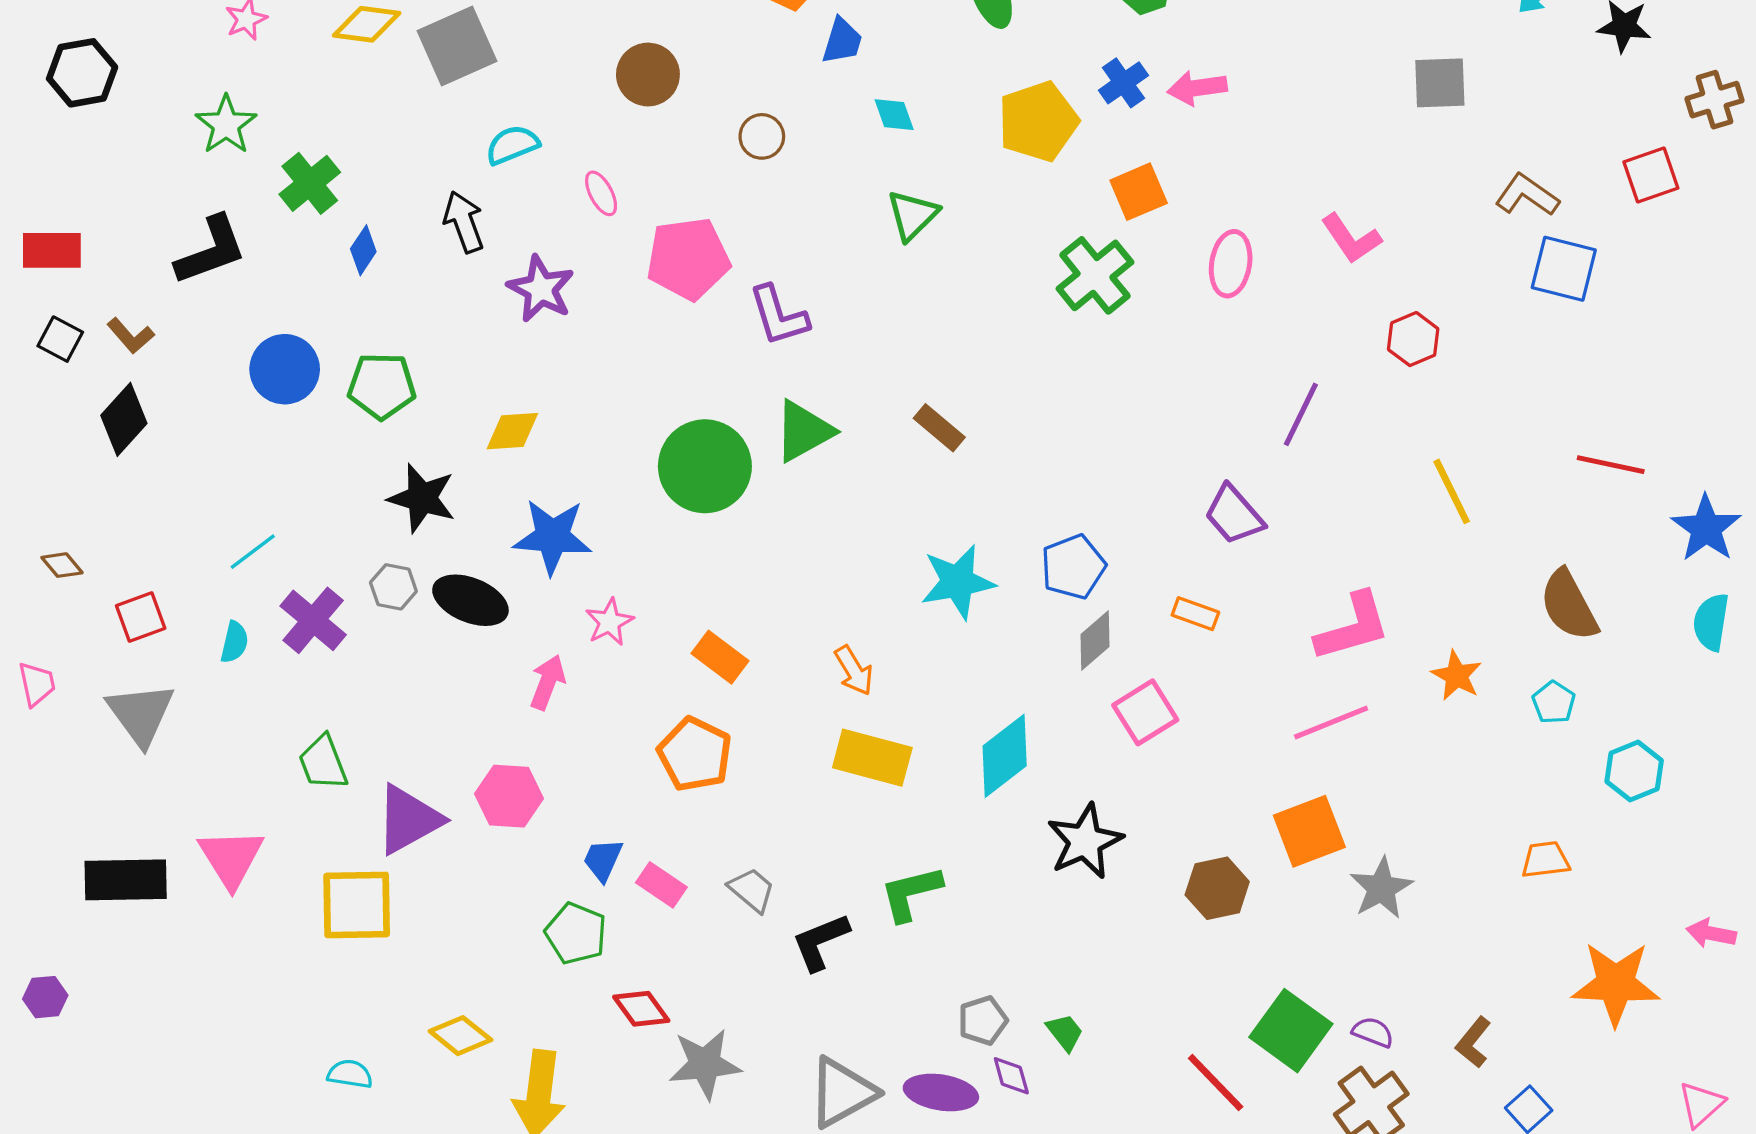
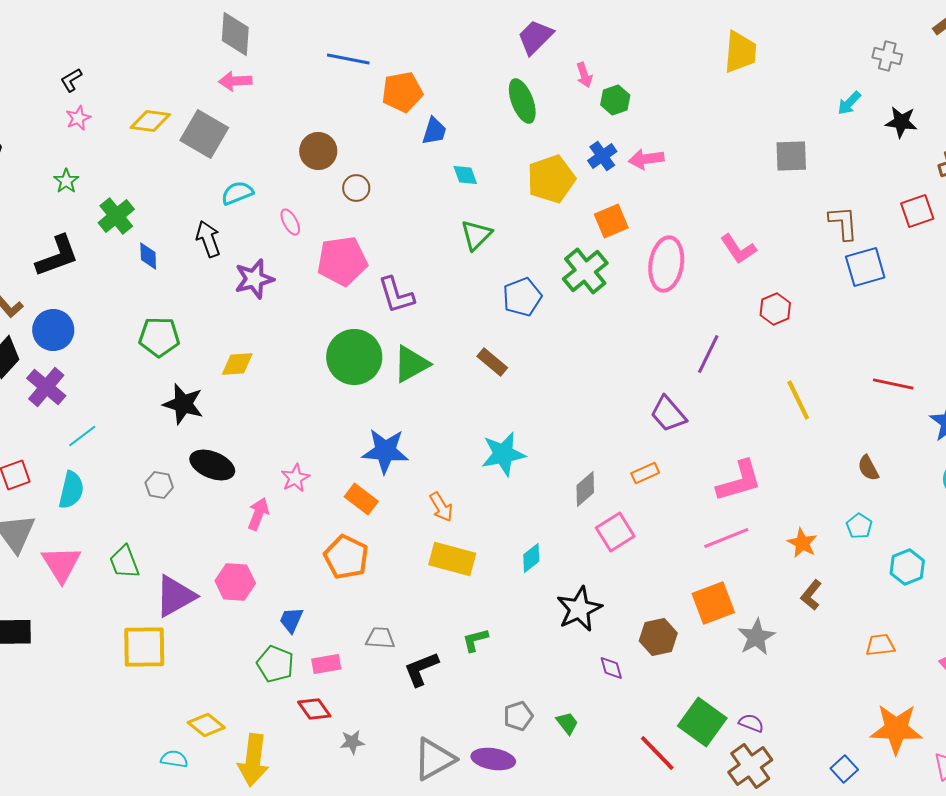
gray square: (457, 46) -> (204, 134), turned -36
green star: (226, 125) -> (66, 181), size x0.7
brown circle: (762, 136) -> (356, 188), moved
brown L-shape: (1527, 195) -> (843, 223), turned 51
blue diamond: (363, 250) -> (148, 256), turned -36
pink ellipse: (1231, 264) -> (666, 264), size x1.4
blue square: (1564, 269) -> (865, 267), turned -30
purple star: (541, 289) -> (254, 279), turned 30
blue circle: (285, 369) -> (53, 330), moved
green circle: (705, 466) -> (354, 357), moved
blue star: (553, 537) -> (385, 451), moved
blue pentagon: (1073, 567) -> (522, 297), moved
gray hexagon: (393, 587) -> (159, 485), moved
brown semicircle: (1569, 605) -> (868, 468), size x0.6
orange rectangle: (1195, 614) -> (645, 473), turned -44
purple cross: (313, 620) -> (46, 387), moved
cyan semicircle: (234, 642) -> (71, 490), size x1.5
orange star: (1457, 676) -> (802, 543), moved
cyan diamond: (1005, 756) -> (531, 558), size x0.6
pink triangle: (231, 858) -> (61, 564), moved
orange trapezoid: (1545, 860) -> (880, 645), moved
pink rectangle: (661, 885) -> (326, 664), moved, turned -44
gray trapezoid: (752, 890) -> (380, 638), turned -36
green L-shape: (911, 893) -> (475, 640), size x0.7
orange star: (1616, 984) -> (896, 729), moved
brown L-shape: (1473, 1042) -> (811, 595), moved
gray star: (705, 1064) -> (352, 742), size x0.6
cyan semicircle: (350, 1074) -> (174, 759), moved
purple diamond: (1011, 1076) -> (611, 668), moved

